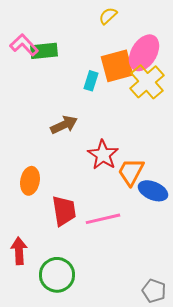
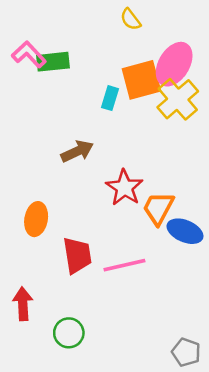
yellow semicircle: (108, 16) -> (131, 19), turned -84
green circle: (57, 275) -> (69, 333), size x0.7

